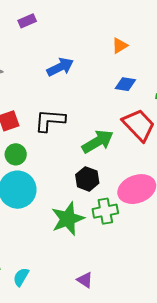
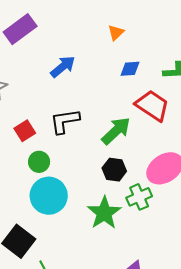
purple rectangle: (27, 21) -> (20, 29), size x1.8

